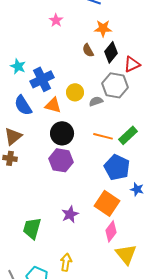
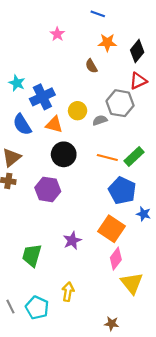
black diamond: (111, 52) -> (137, 51), moved
purple hexagon: (61, 160) -> (48, 189), moved

